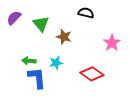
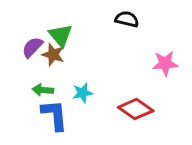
purple semicircle: (14, 18) -> (32, 47), moved
brown star: (64, 37) -> (53, 55), moved
pink star: (112, 43) -> (165, 63), turned 30

